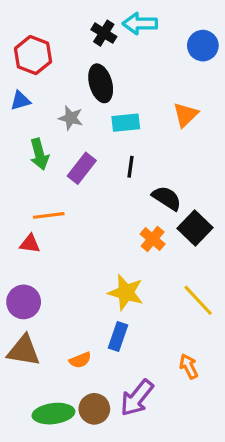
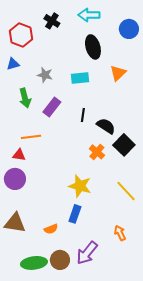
black cross: (104, 33) -> (52, 21), moved
black ellipse: (101, 83) -> (93, 47), moved
black line: (131, 167) -> (83, 115), moved
purple circle: (24, 302) -> (15, 179), moved

